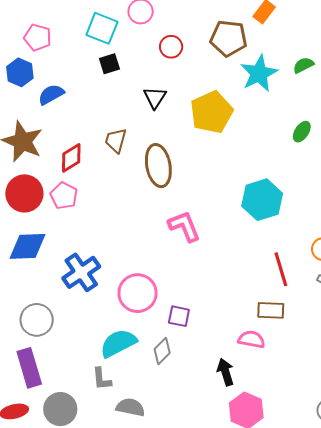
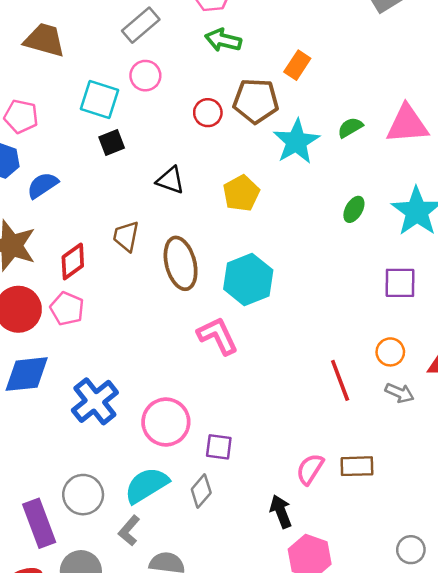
red circle: (171, 47) -> (208, 113), moved
black triangle: (155, 98) -> (170, 180), turned -40
yellow pentagon: (212, 112) -> (241, 193), size x0.7
cyan hexagon: (262, 200) -> (248, 280), moved
brown rectangle: (271, 310) -> (357, 466), moved
gray circle: (37, 320) -> (83, 495), moved
pink semicircle: (251, 339) -> (310, 469), turned -64
gray L-shape: (102, 379) -> (129, 531), turned 50

